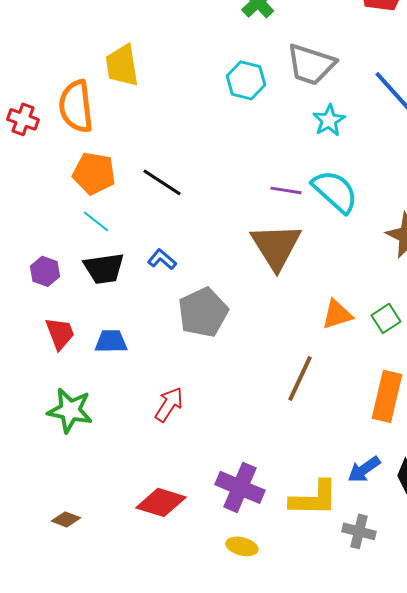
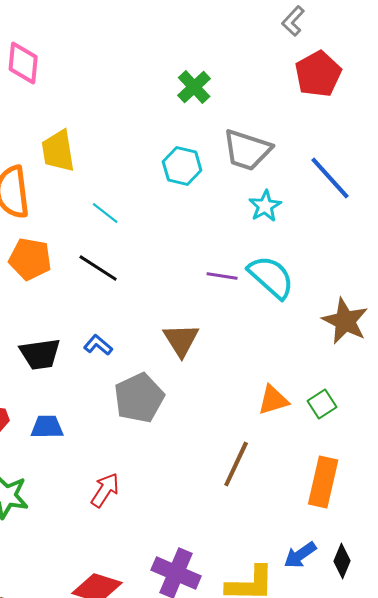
cyan line: (96, 221) -> (105, 213), moved
brown triangle: (276, 246) -> (181, 340), moved, size x0.7

